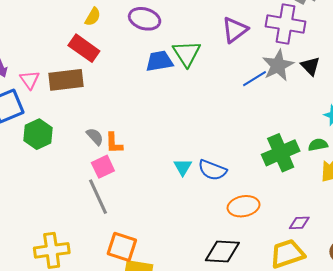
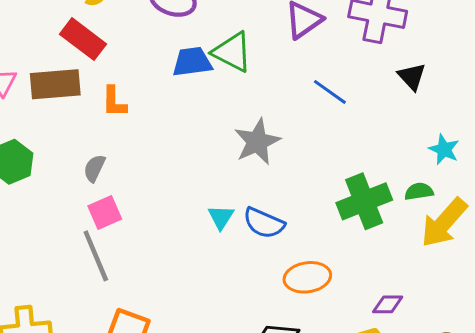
green triangle: (187, 53) -> (232, 52), turned -32
gray star: (278, 65) -> (257, 142), moved
blue line: (255, 79) -> (330, 92), turned 65
gray semicircle: (95, 137) -> (94, 168), turned -114
orange L-shape: (114, 143) -> (114, 102), moved

